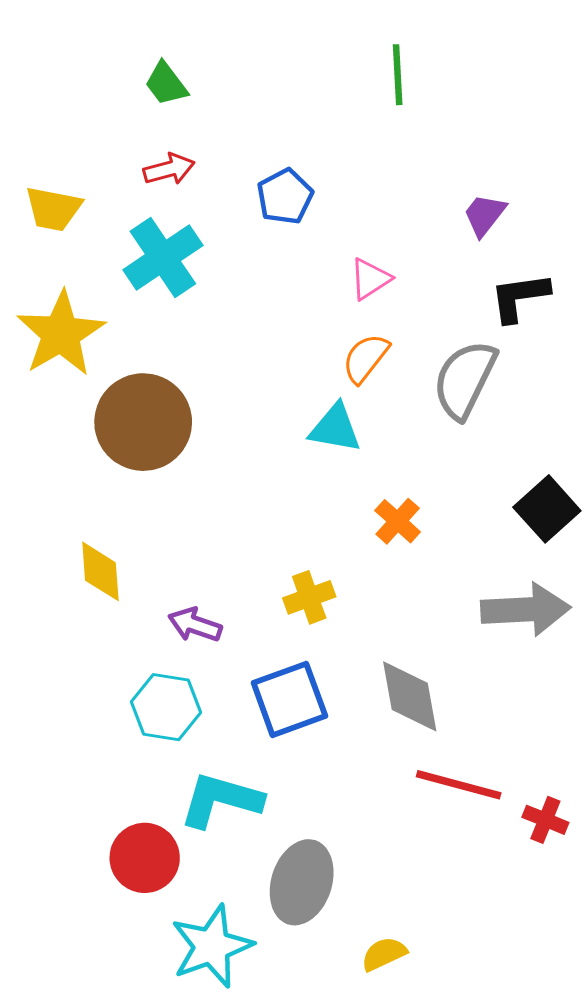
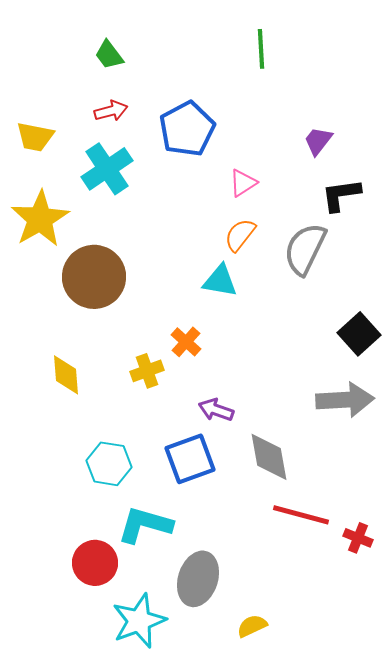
blue pentagon: (285, 197) -> (187, 129), size x1.5
orange cross: (398, 521) -> (186, 342), moved
yellow cross: (309, 597) -> (147, 371), moved
purple arrow: (195, 625) -> (216, 410), moved

